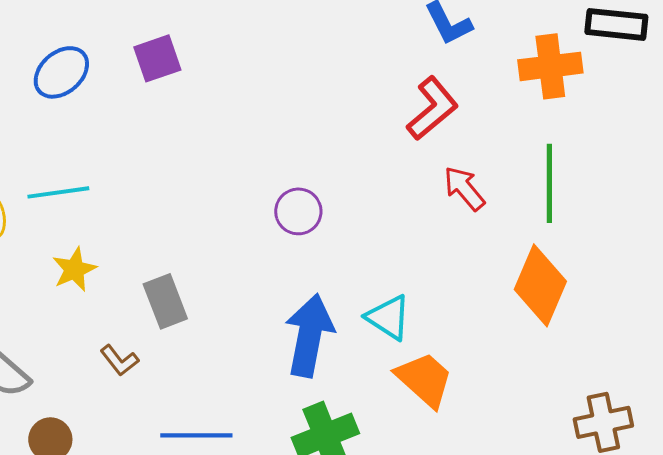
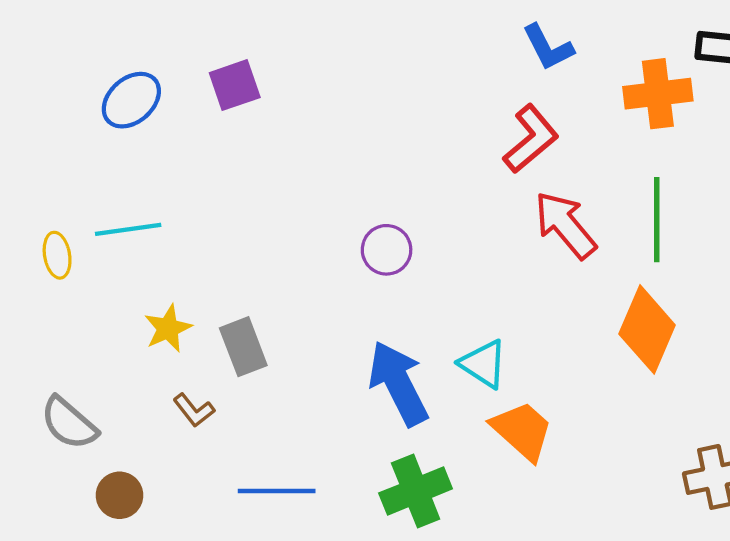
red arrow: (464, 188) -> (565, 225), size x1.4
yellow star: (74, 269) -> (168, 328), moved
blue arrow: (309, 335) -> (398, 383), turned -38

